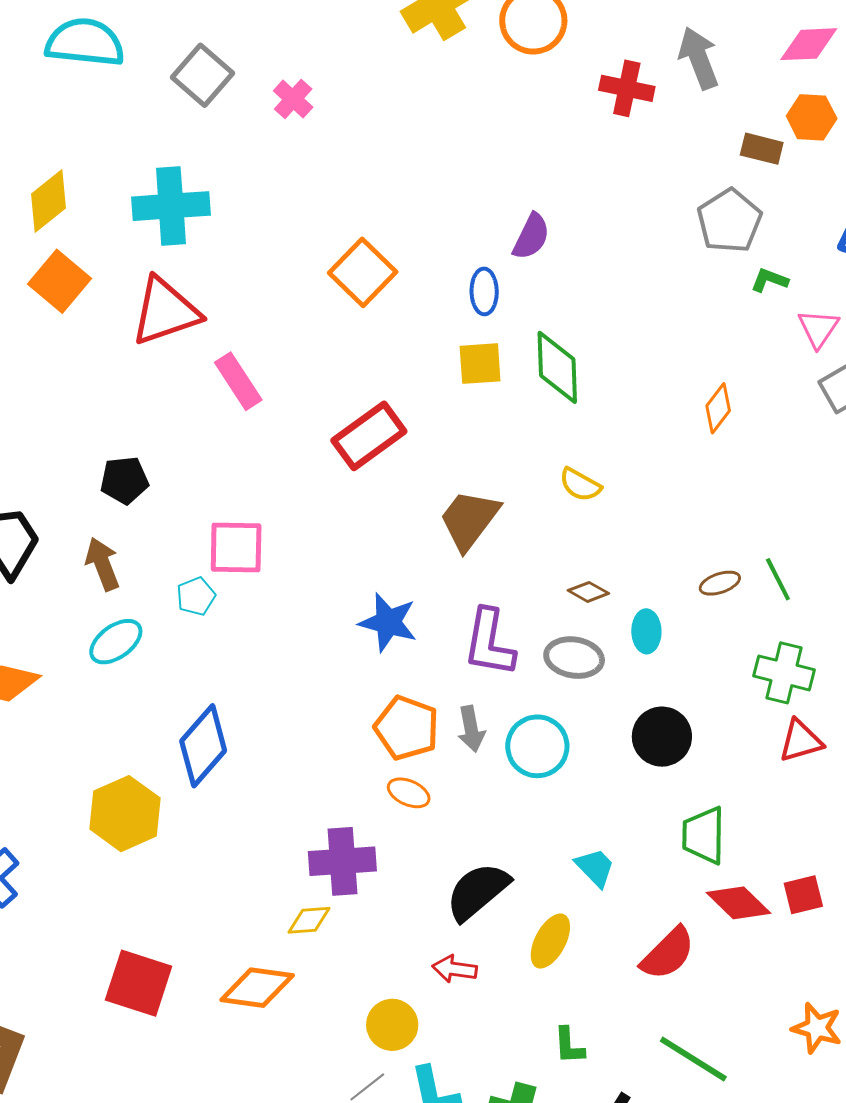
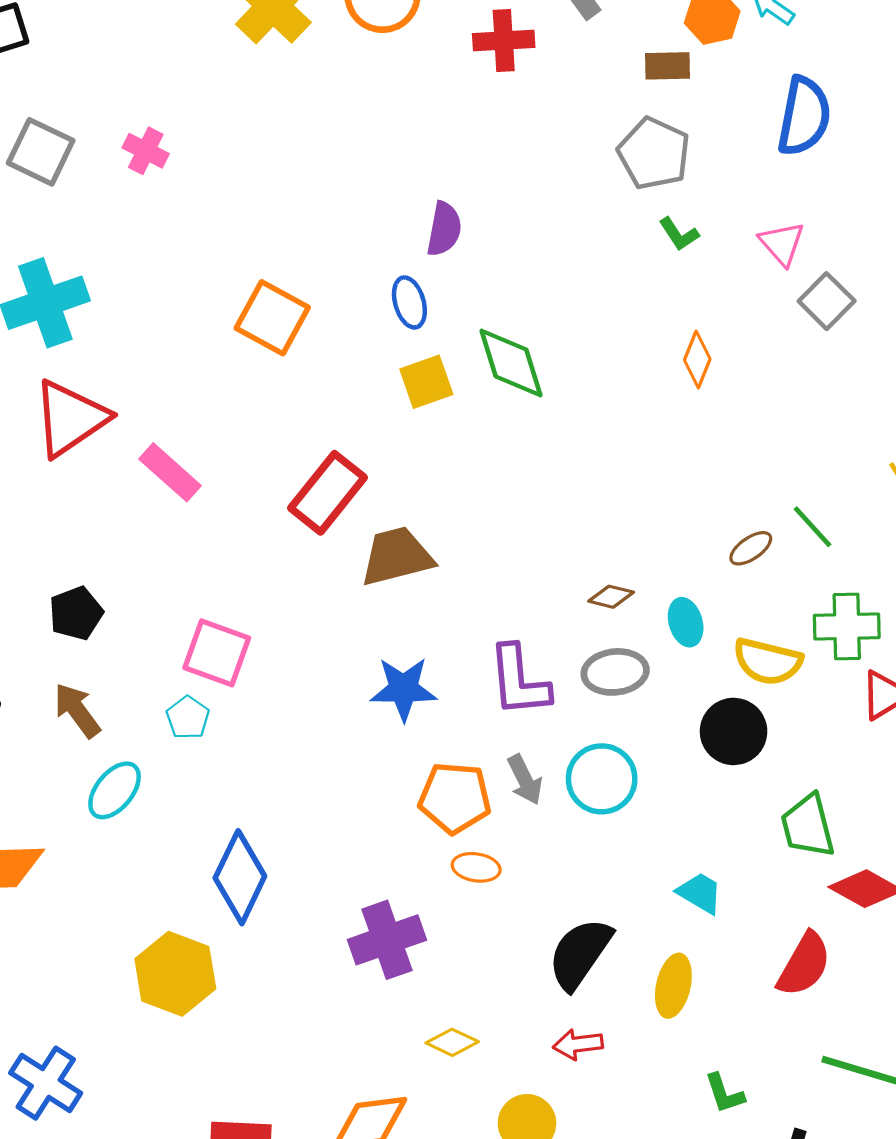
green L-shape: (770, 280) -> (679, 234), moved, turned -129
yellow semicircle: (580, 485) -> (768, 661), moved, size x1.4
brown trapezoid: (469, 520) -> (397, 556), moved, turned 54
pink square: (236, 547) -> (217, 653), turned 34
purple cross: (342, 861) -> (387, 940), moved
yellow diamond: (309, 920) -> (452, 1042), moved, turned 45

